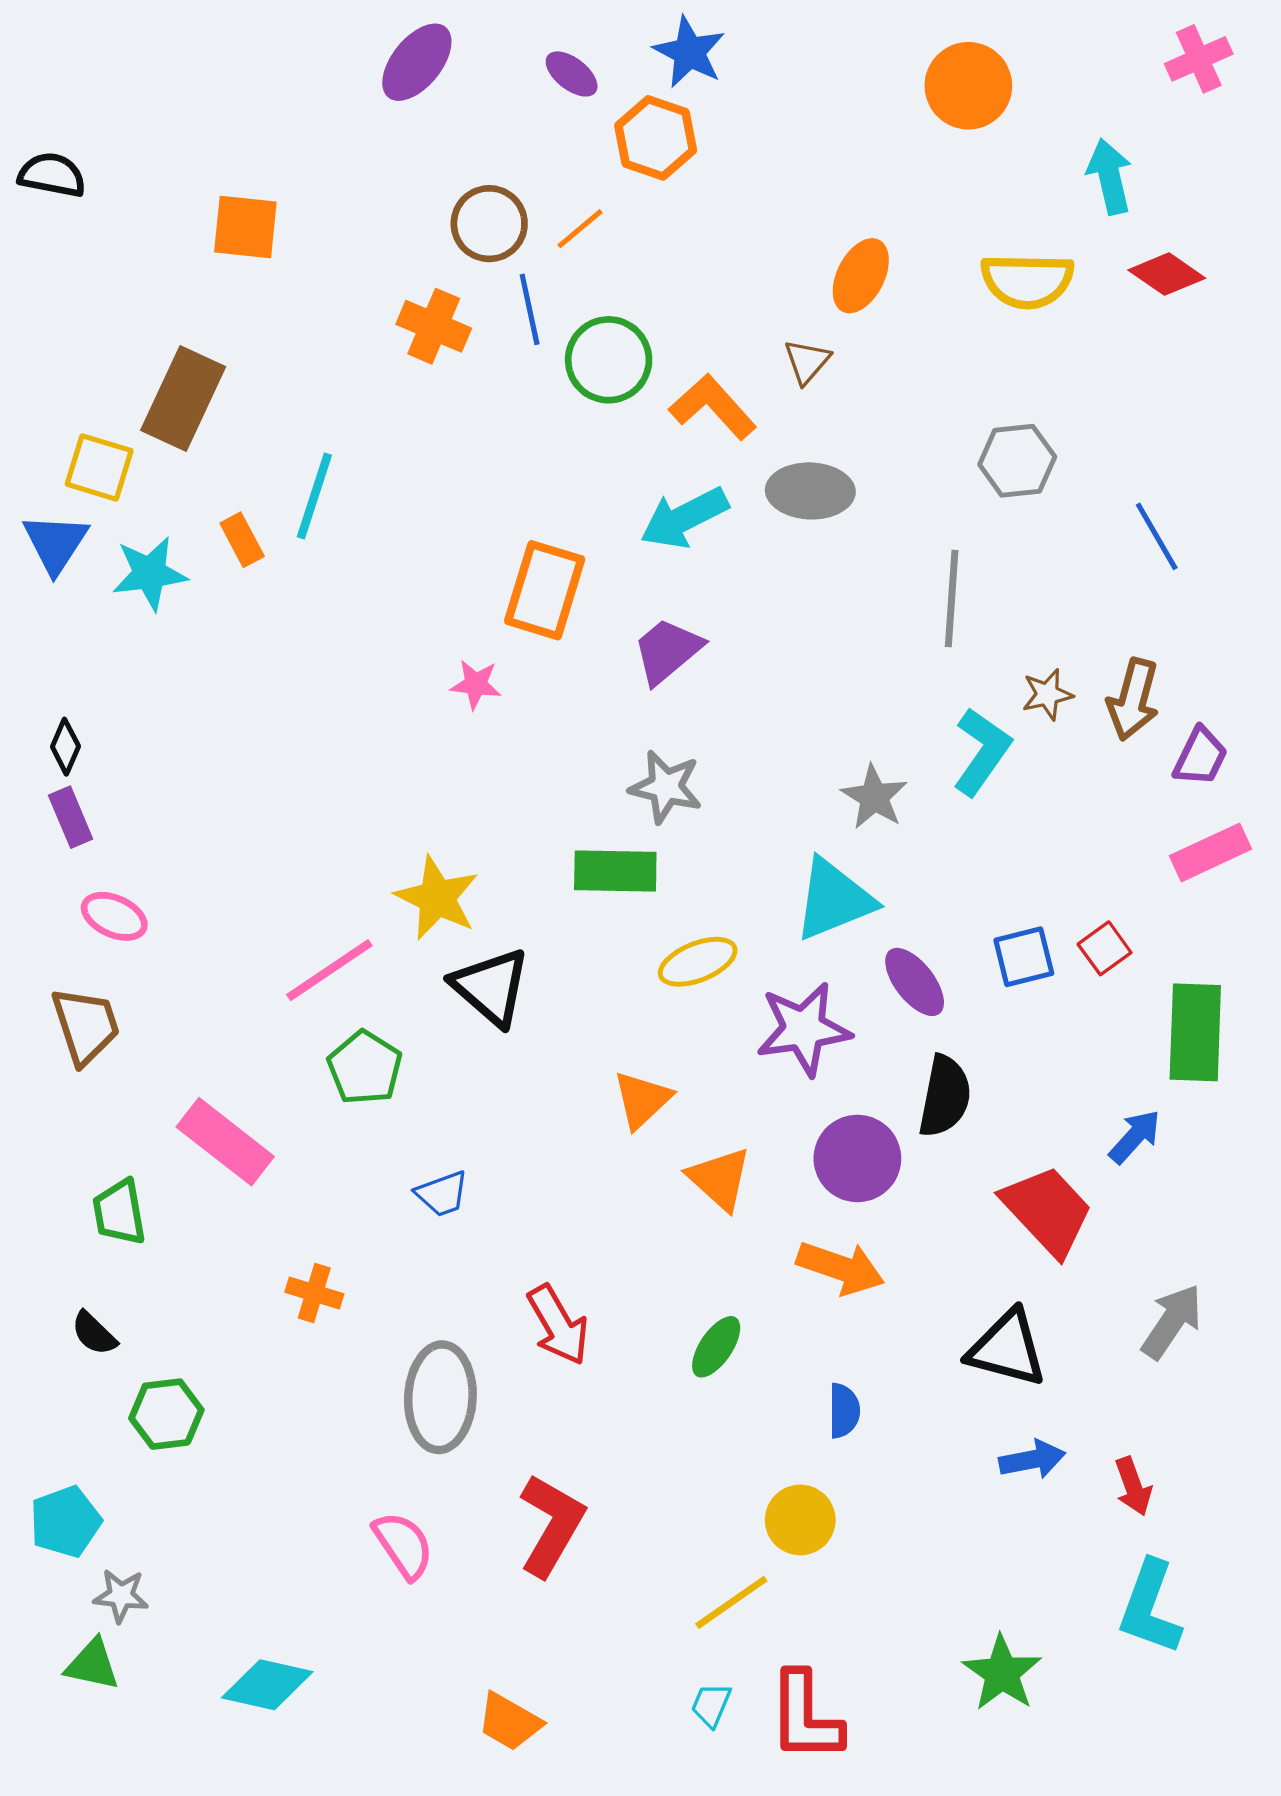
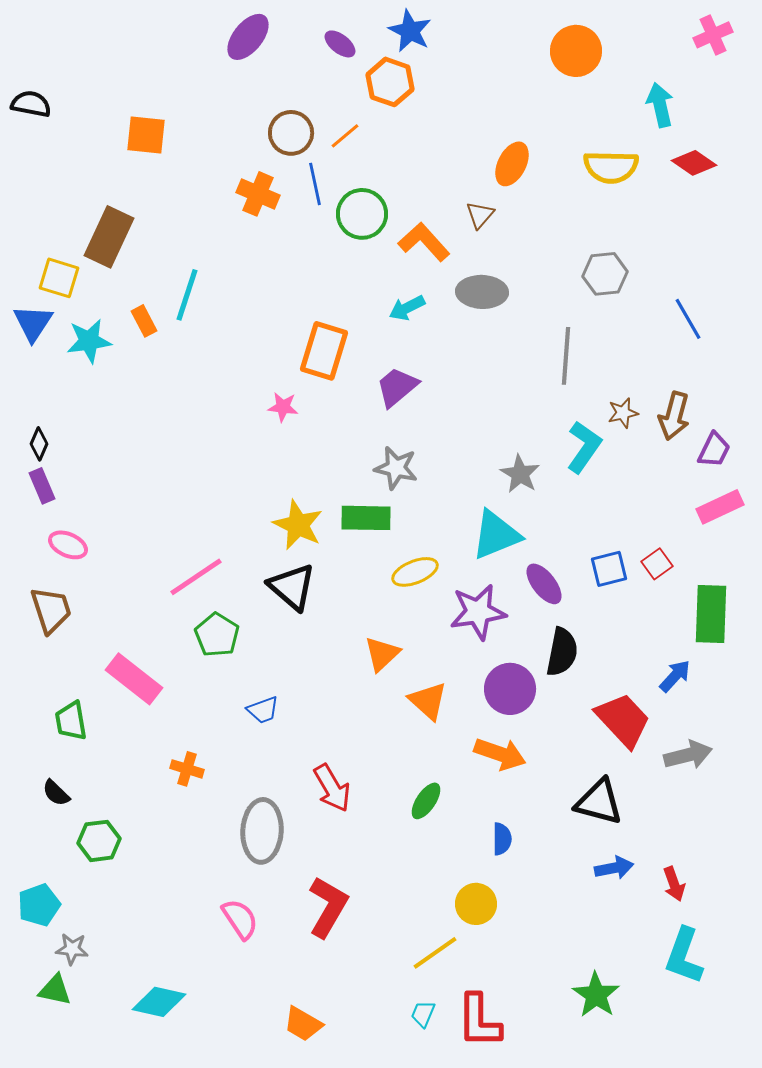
cyan arrow: (684, 518) -> (407, 308), size x0.7
yellow star: (437, 898) -> (298, 525), moved
gray arrow: (1172, 1322) -> (688, 755), moved, turned 42

